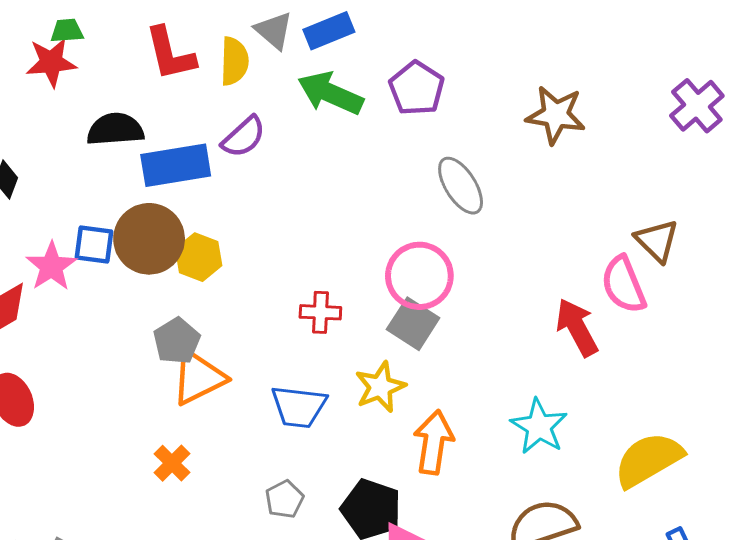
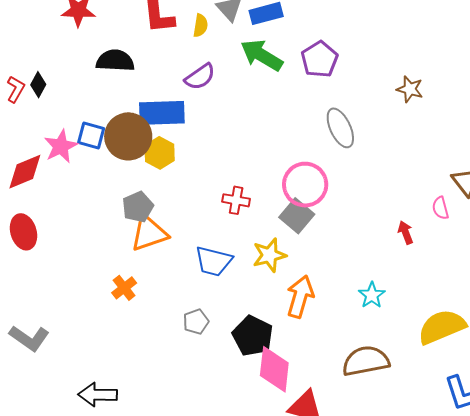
yellow semicircle: (234, 61) -> (200, 26), size x0.7
brown star: (556, 115) -> (410, 89), size x0.7
blue rectangle: (176, 165) -> (162, 113), moved
pink semicircle: (624, 285) -> (440, 208), size x0.6
red arrow: (577, 327) -> (406, 232), size x0.6
cyan star: (539, 426) -> (372, 295), size x0.7

